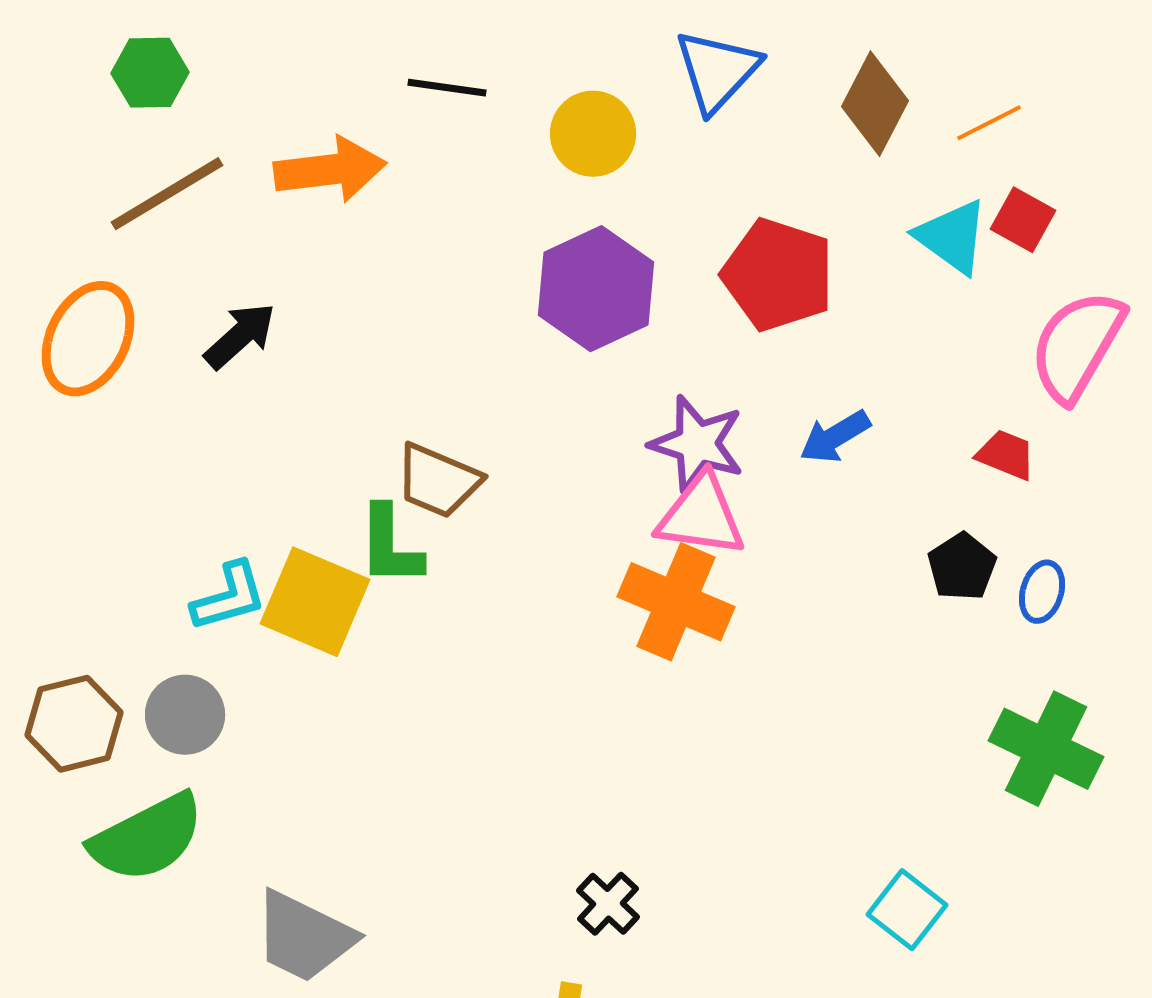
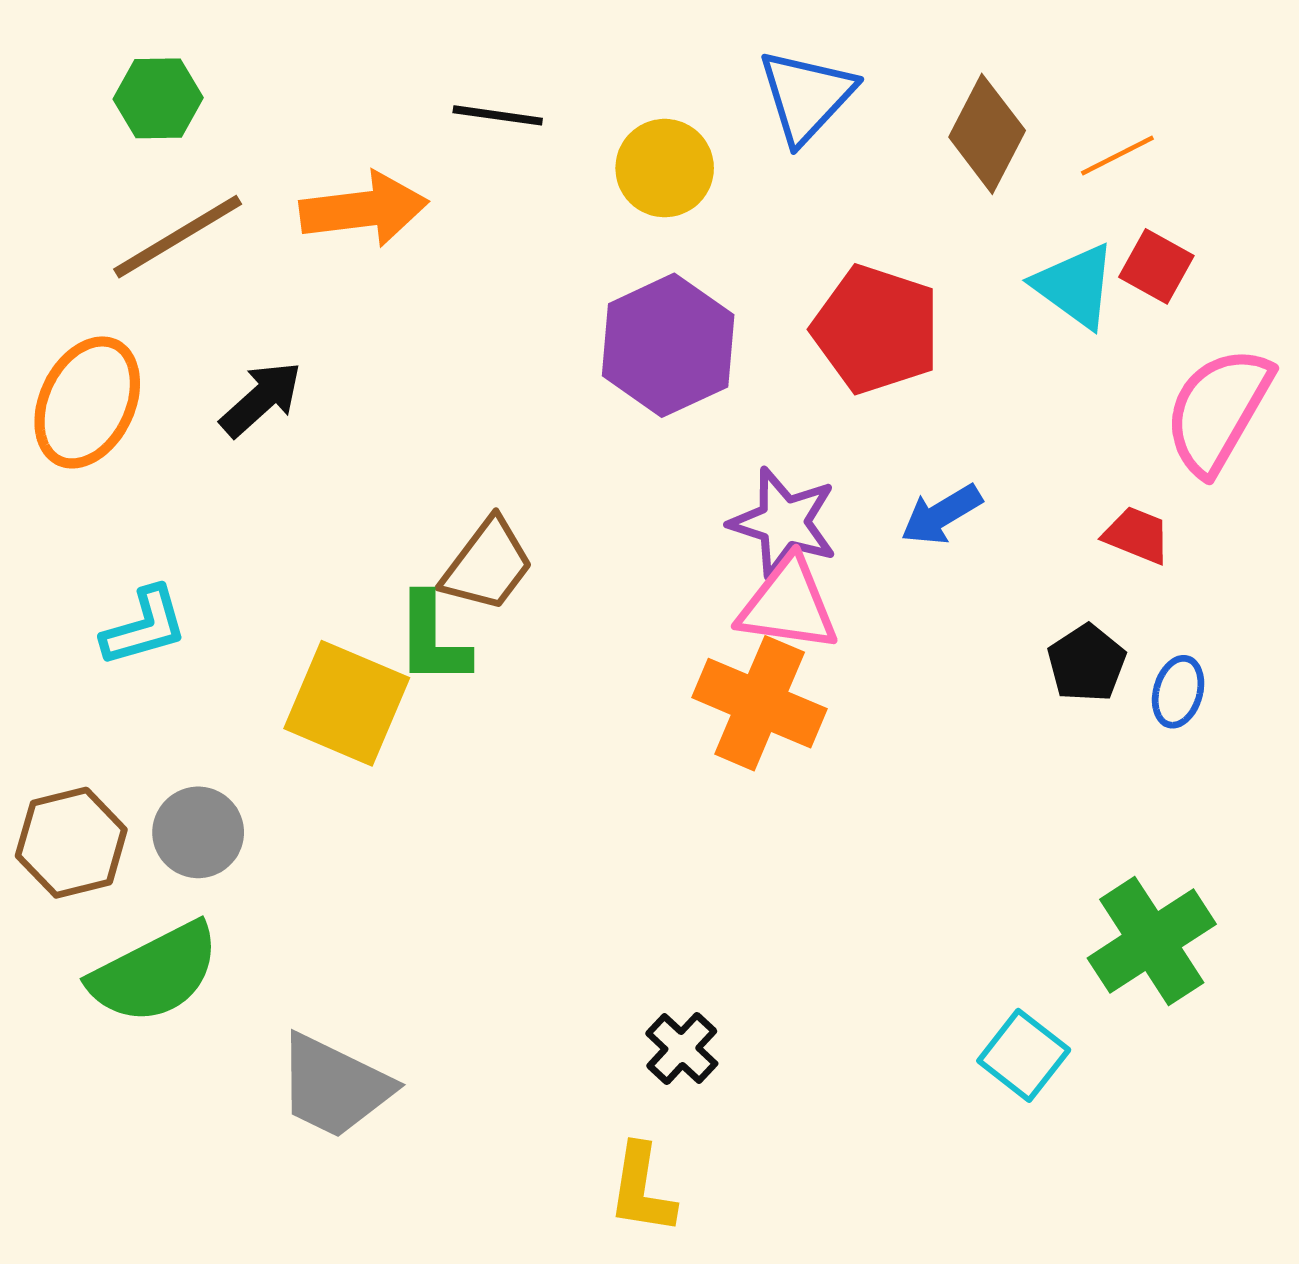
brown trapezoid: (438, 481) -> (487, 565), turned -76
cyan L-shape: (229, 597) -> (144, 627), moved
green cross: (1046, 749) -> (1152, 941), moved, turned 31

